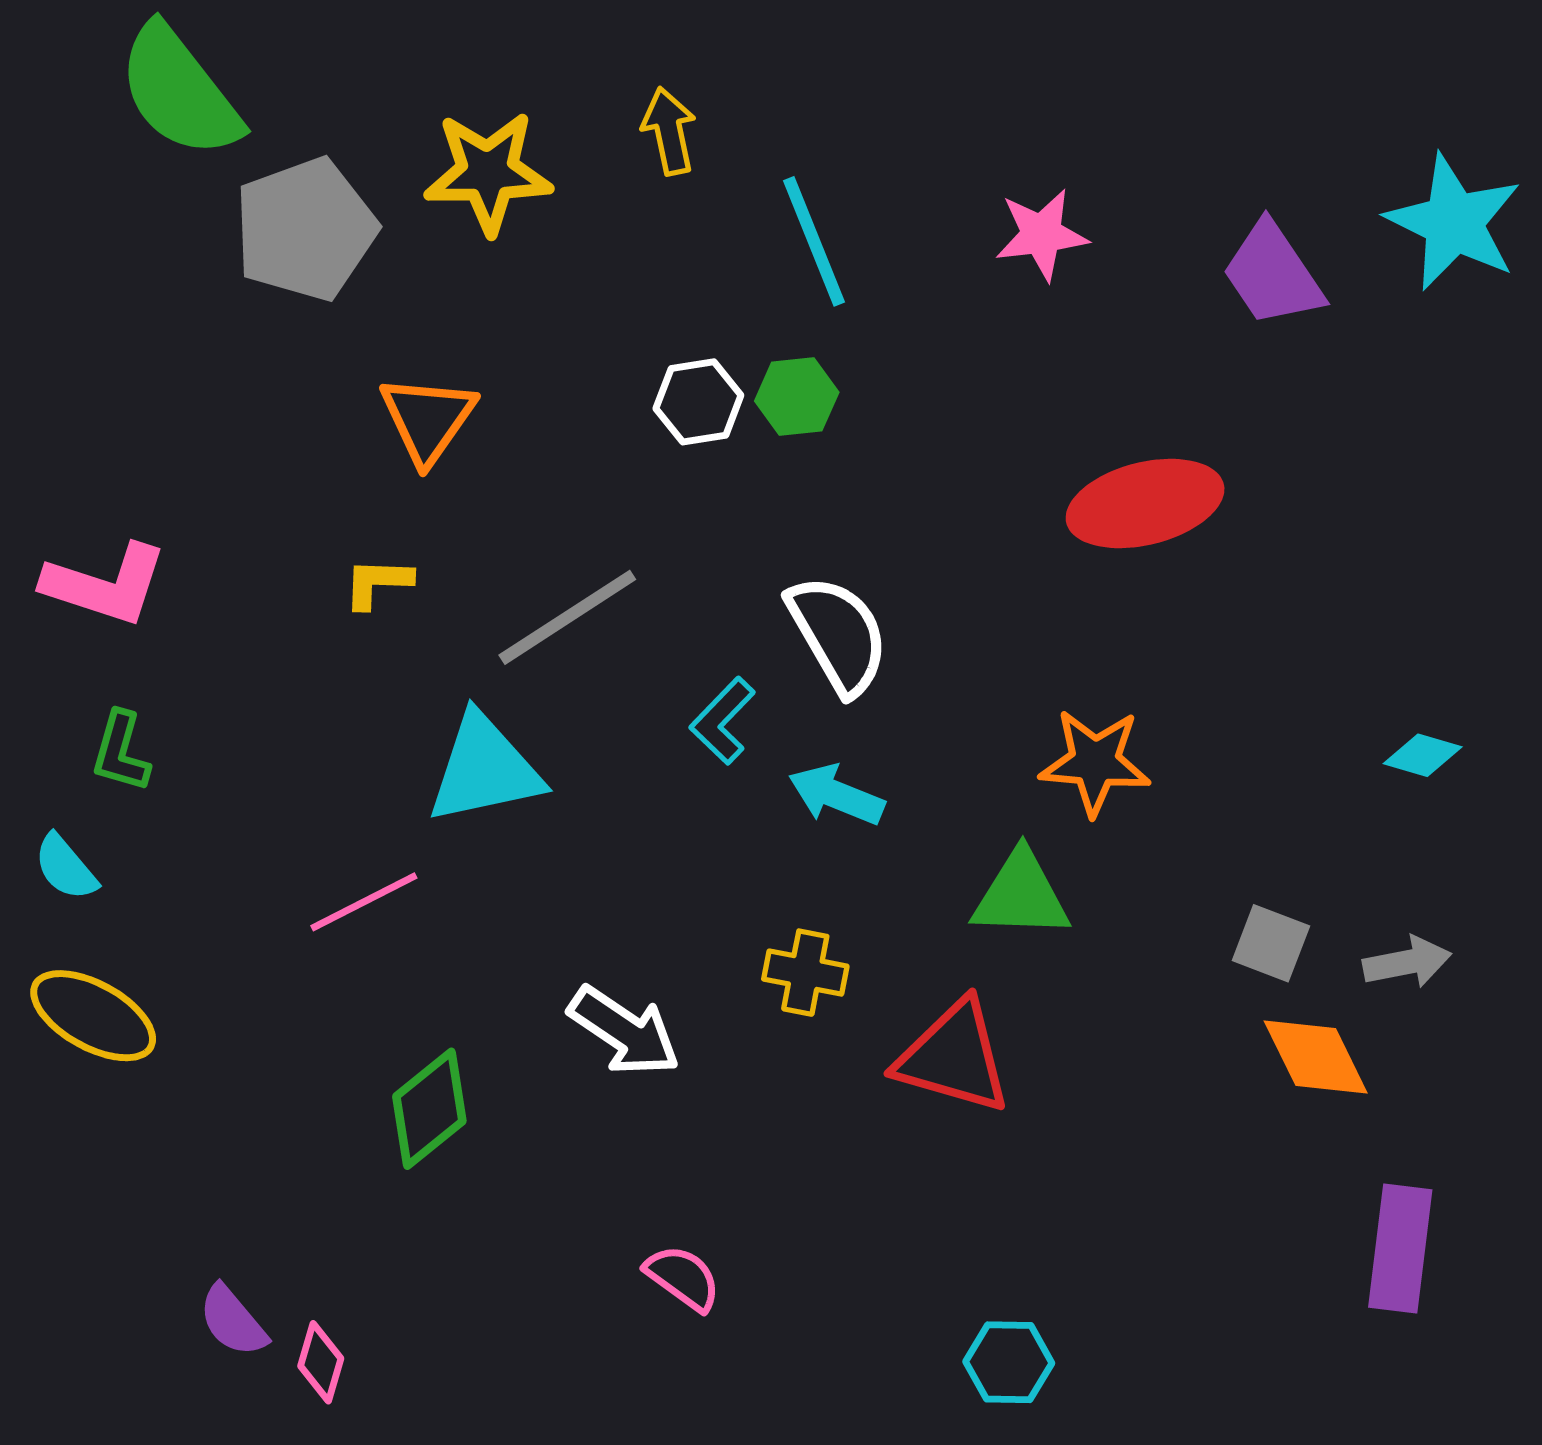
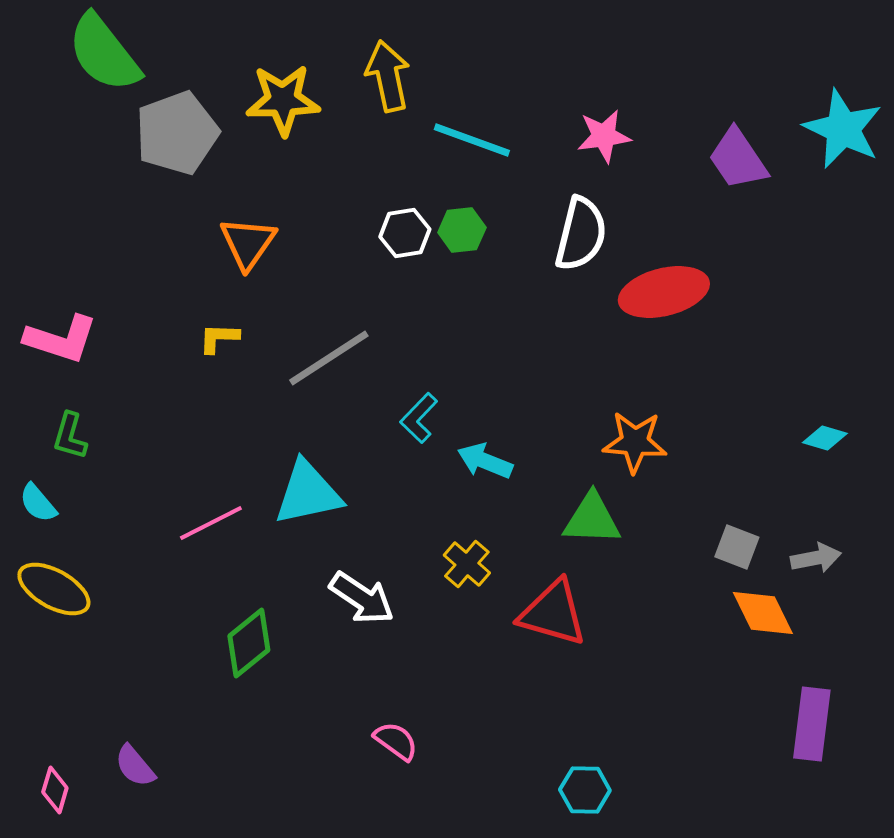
yellow arrow: (669, 131) -> (388, 76), size x1.4
cyan line: (814, 241) -> (472, 140), turned -48
white semicircle: (838, 635) -> (581, 234), moved, turned 44
cyan triangle: (485, 769) -> (308, 493), moved
yellow cross: (805, 973) -> (467, 564), turned 30
pink diamond: (321, 1362) -> (55, 790), moved

